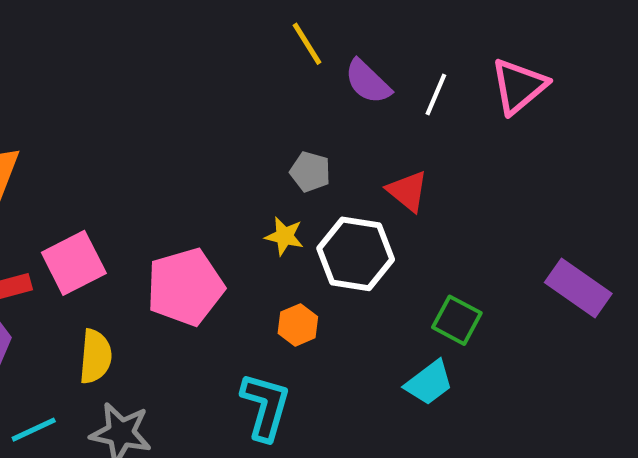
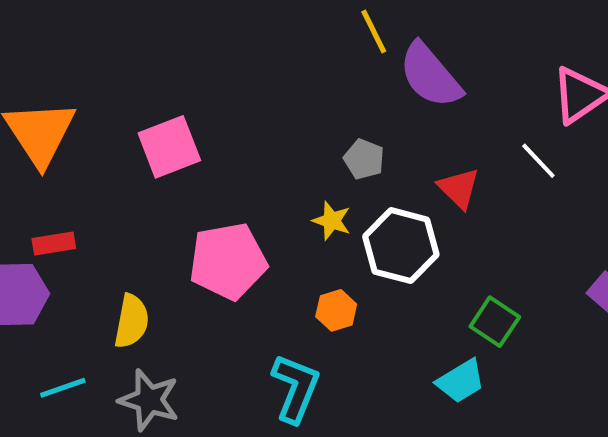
purple semicircle: (368, 82) -> (430, 75), size x1.4
white line: (436, 95) -> (538, 161), moved, turned -72
pink square: (74, 263) -> (169, 147), moved

